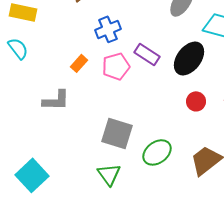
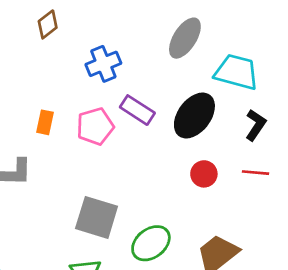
blue cross: (108, 29) -> (103, 64), moved
orange rectangle: (79, 63) -> (45, 122), turned -30

